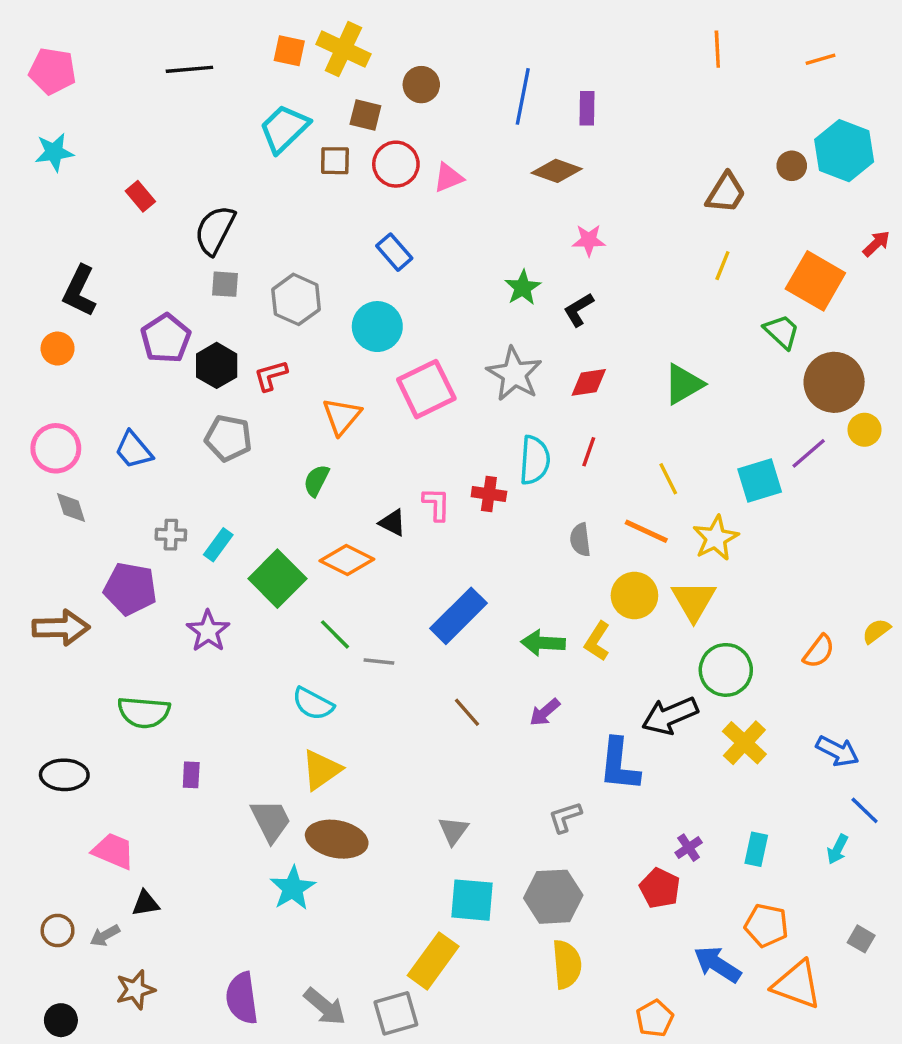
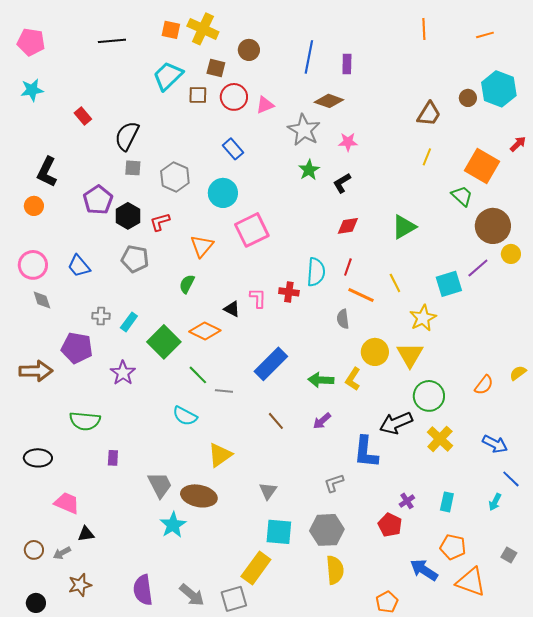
gray star: (514, 374) -> (304, 130), moved
orange line: (646, 531) -> (361, 295), moved
yellow triangle: (321, 770) -> (220, 455), moved

